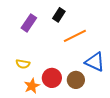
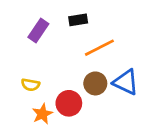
black rectangle: (59, 15) -> (78, 20), turned 48
brown circle: (76, 80) -> (95, 83), moved

